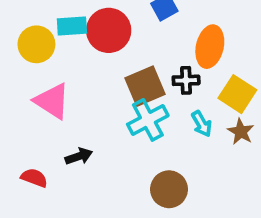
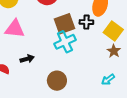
pink triangle: (52, 101) -> (15, 29), turned -30
cyan arrow: (202, 124) -> (108, 80), moved, turned 80
brown circle: (169, 189) -> (57, 81), moved

